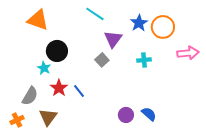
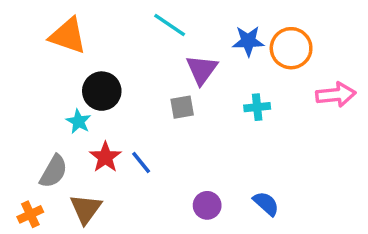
blue star: (139, 23) -> (248, 41), turned 30
gray square: (102, 60) -> (182, 107), turned 32
purple circle: (126, 115) -> (207, 205), moved

